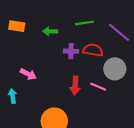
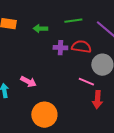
pink arrow: (28, 74) -> (28, 82), moved
red arrow: (75, 86) -> (97, 100), moved

